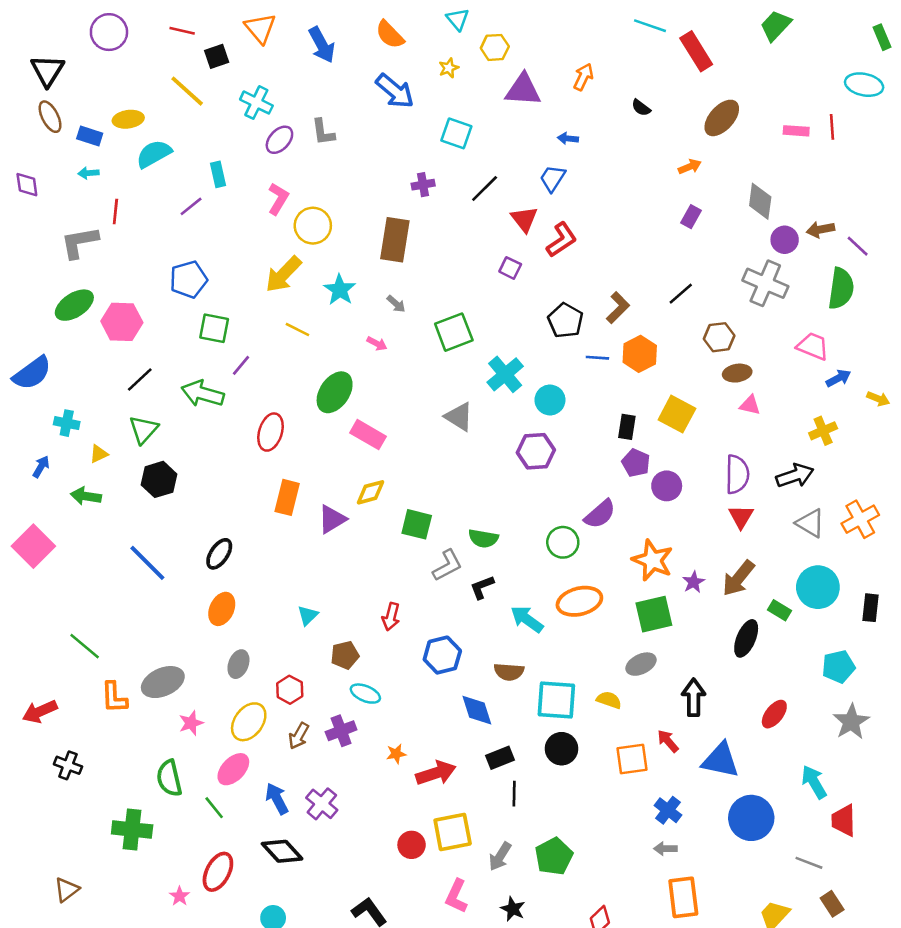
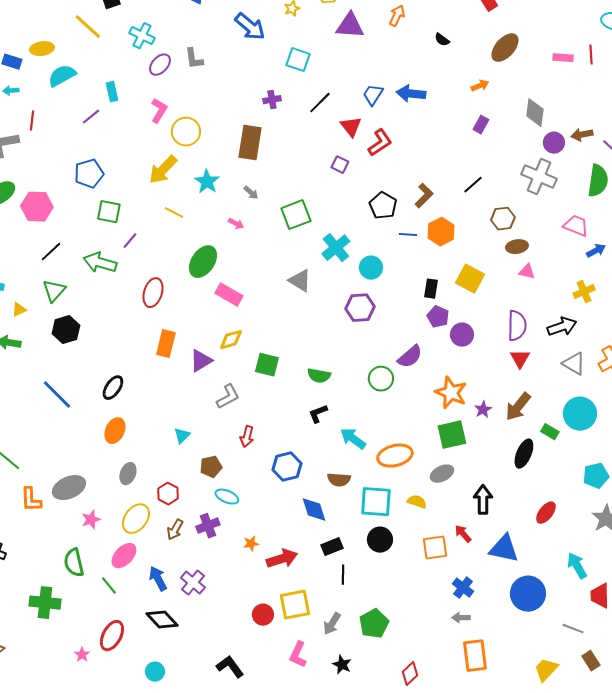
blue arrow: (568, 138) -> (411, 94), moved, size x1.8
gray L-shape: (447, 565) -> (228, 397), moved
orange ellipse: (579, 601) -> (395, 456), moved

